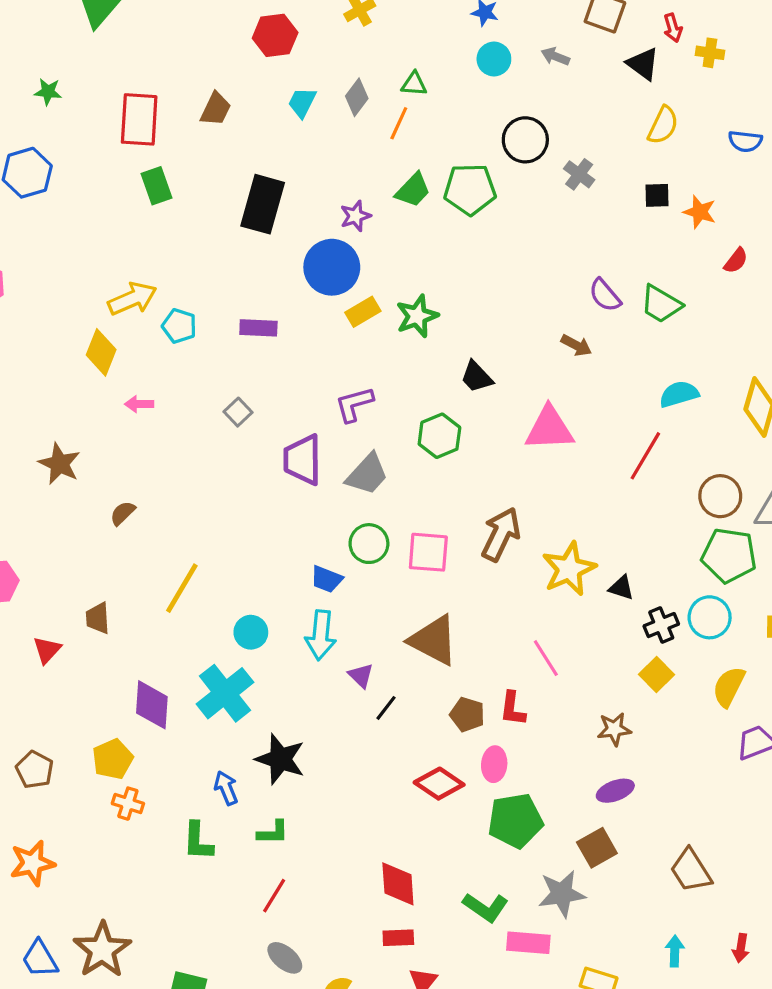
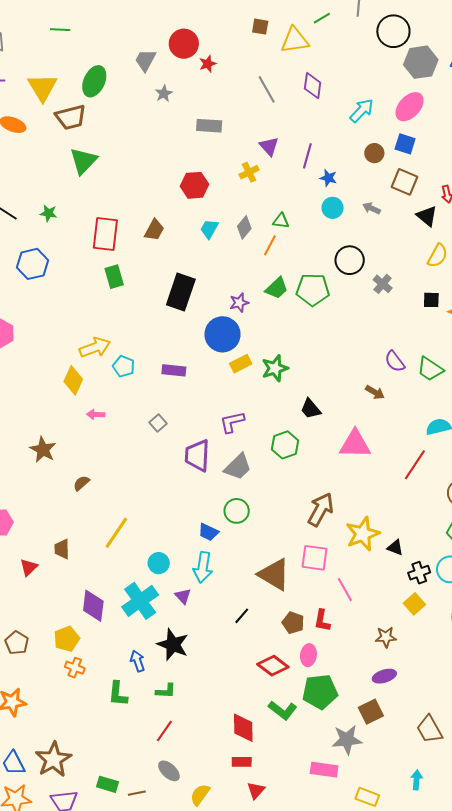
pink square: (428, 552) -> (315, 558), moved
purple triangle: (361, 676) -> (183, 596), moved
green L-shape: (486, 907) -> (283, 710), moved

